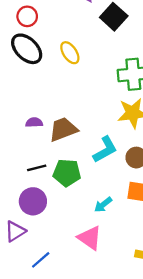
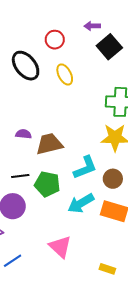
red circle: (27, 16) -> (55, 40), moved
cyan arrow: (103, 205) -> (81, 203), moved, size x1.5

